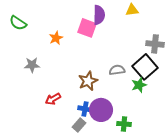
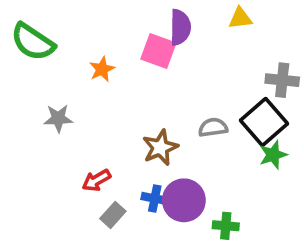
green semicircle: (18, 23) -> (33, 42), size x1.4
green star: (139, 85) -> (273, 155), moved
gray rectangle: (79, 125) -> (113, 215), moved

